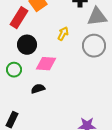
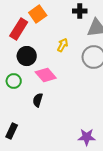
pink diamond: (46, 64) -> (46, 75), turned 45
black semicircle: (38, 89) -> (38, 100), turned -56

